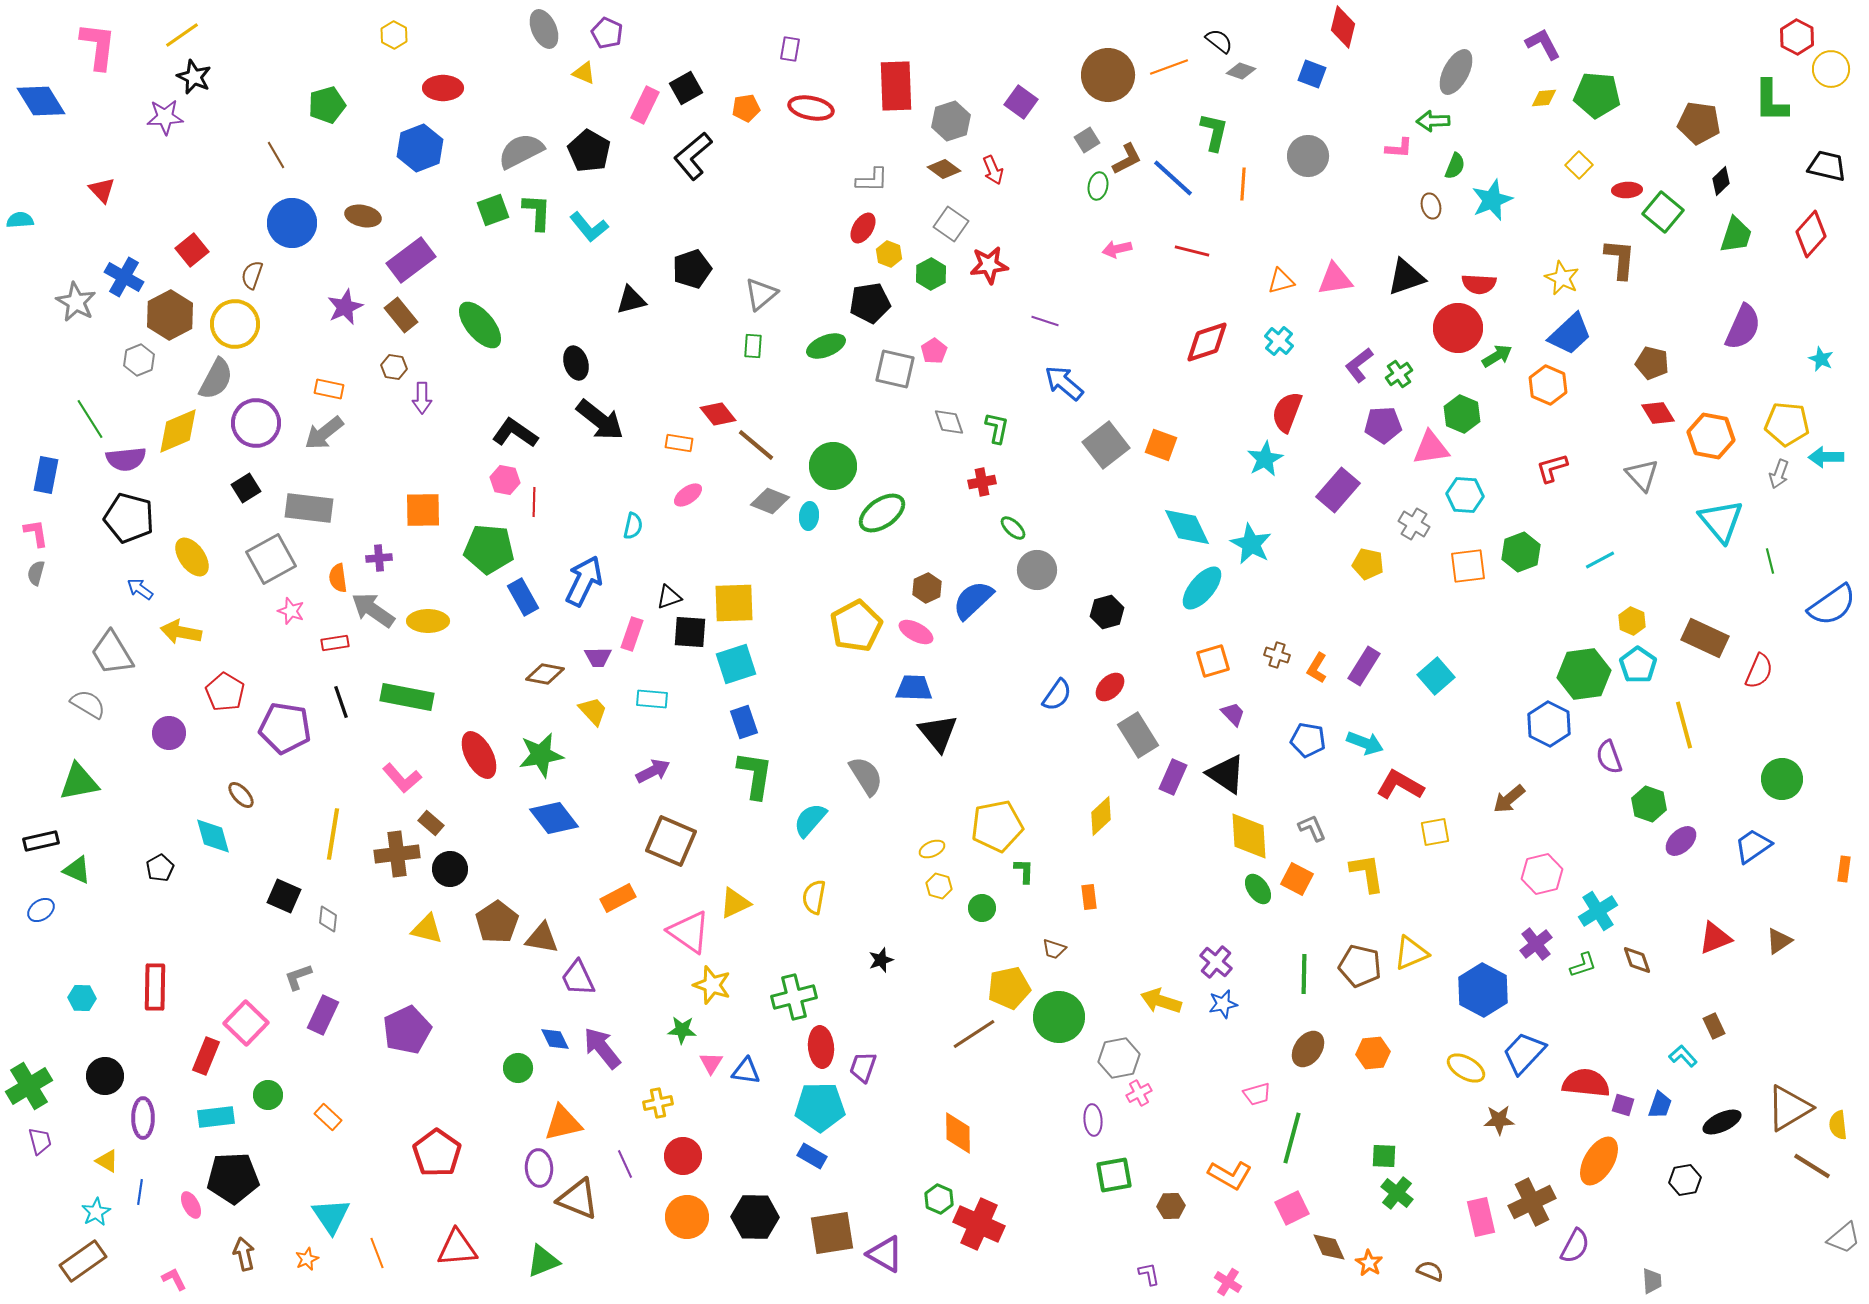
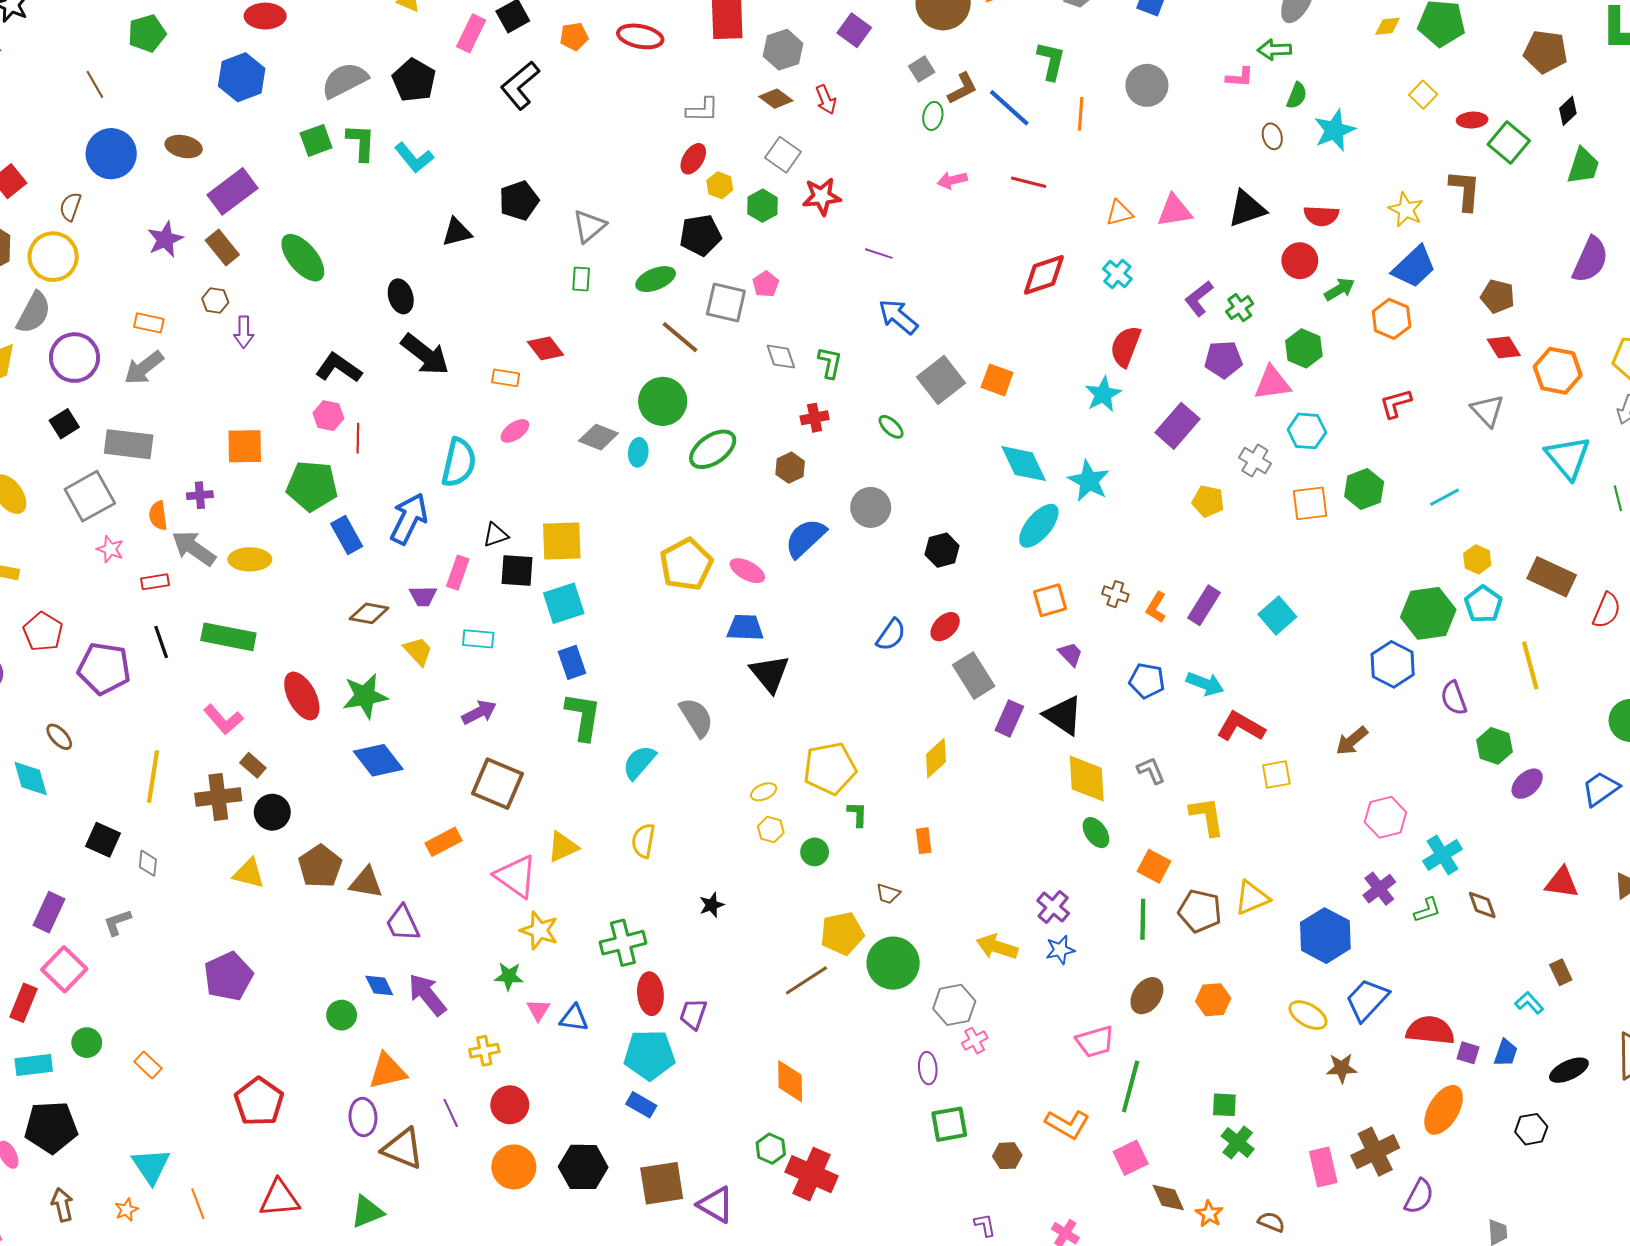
red circle: (1458, 328) -> (1300, 261), size x0.7
brown line: (756, 445) -> (680, 337), moved
cyan semicircle: (633, 526) -> (459, 463), size x1.8
green ellipse: (1013, 528) -> (891, 427), moved
brown hexagon: (927, 588) -> (790, 468), moved
orange square: (1297, 879) -> (1154, 866), moved
red triangle: (1715, 938) -> (1562, 883), turned 30
purple rectangle: (323, 1015) -> (49, 912), moved
pink trapezoid: (1257, 1094) -> (1095, 1042), size x1.4

